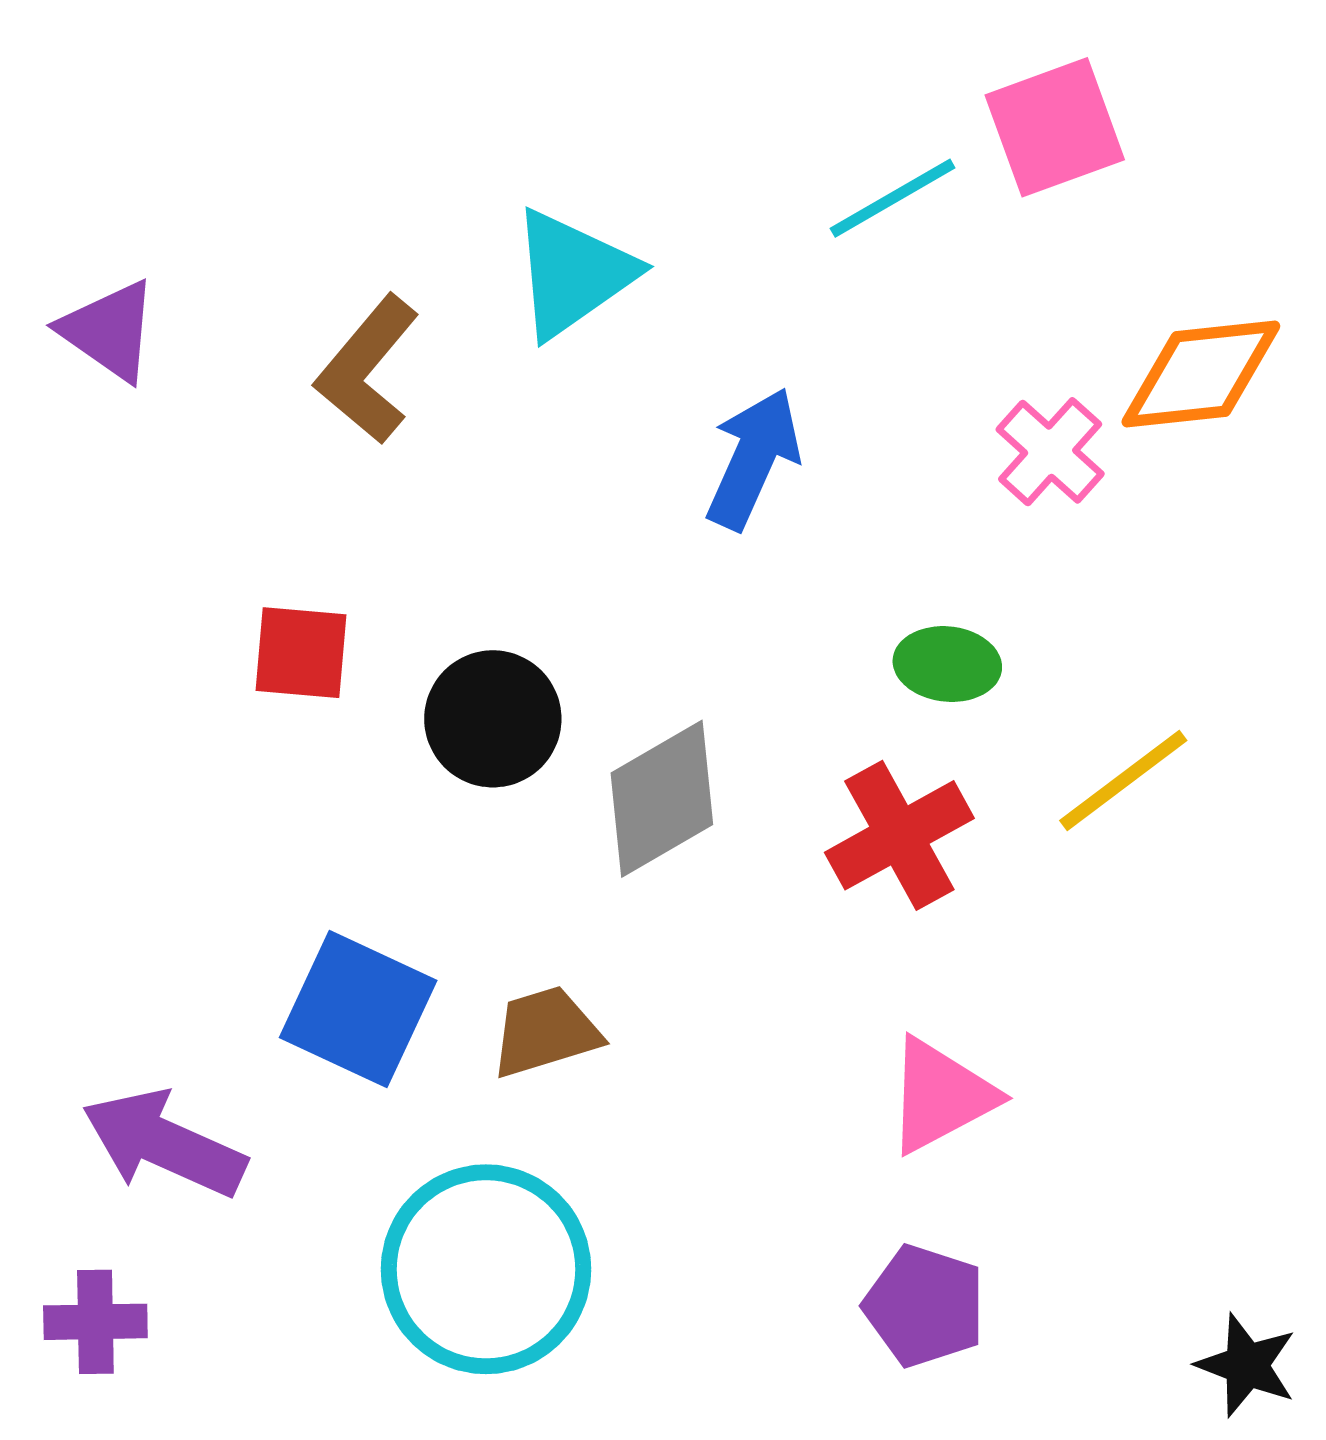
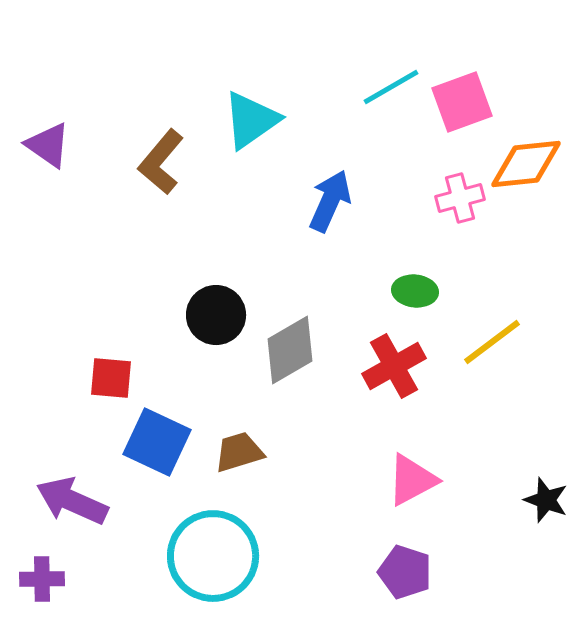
pink square: (1055, 127) -> (462, 102), moved
pink cross: (1050, 452) -> (460, 198), turned 33
red square: (301, 653) -> (111, 378), moved
black star: (1247, 1365) -> (546, 500), moved

